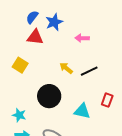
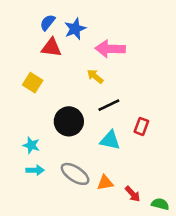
pink arrow: (82, 38) -> (110, 49), size x1.6
yellow arrow: (66, 68) -> (95, 76), moved
black line: (89, 71) -> (109, 105), moved

